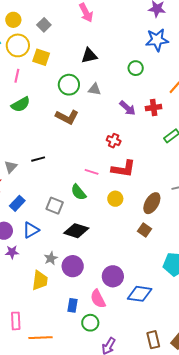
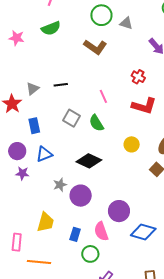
pink line: (92, 172) -> (103, 96), moved, turned 40
yellow circle: (115, 199) -> (132, 144), moved
blue rectangle: (17, 203) -> (34, 126), turned -63
gray square: (55, 206) -> (72, 118), moved
yellow trapezoid: (40, 280) -> (46, 222), moved

